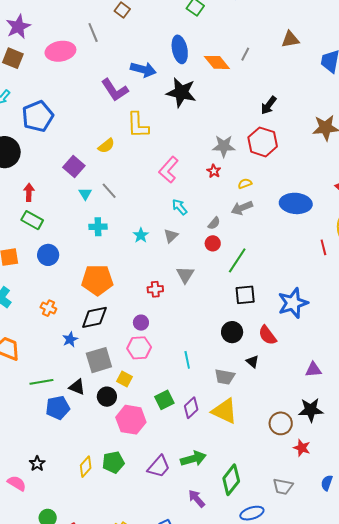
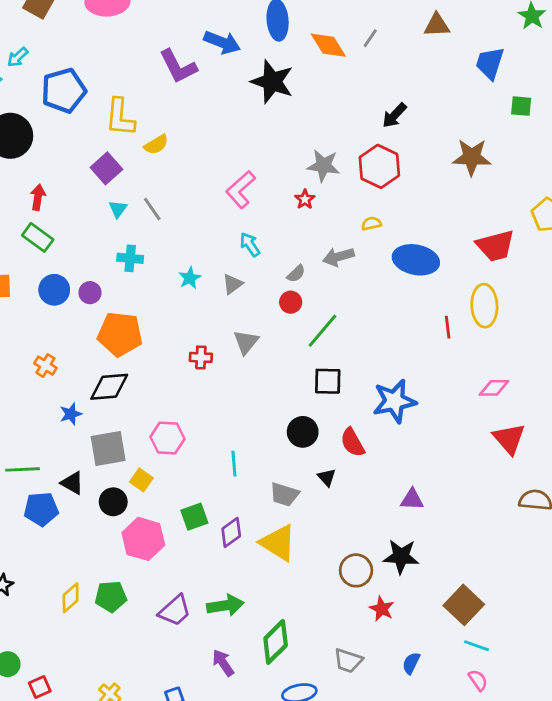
yellow L-shape: (138, 125) -> (120, 117), moved
yellow semicircle: (245, 184) -> (371, 224), moved
purple circle: (141, 323) -> (90, 293), moved

